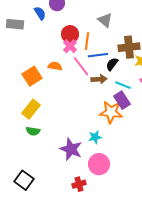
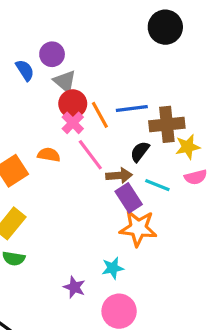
gray triangle: (105, 20) -> (65, 81), moved
orange line: (87, 41) -> (100, 115), turned -36
blue line: (98, 55) -> (132, 108), moved
purple rectangle: (122, 100) -> (129, 198), moved
purple star: (71, 149) -> (74, 287), size x0.6

